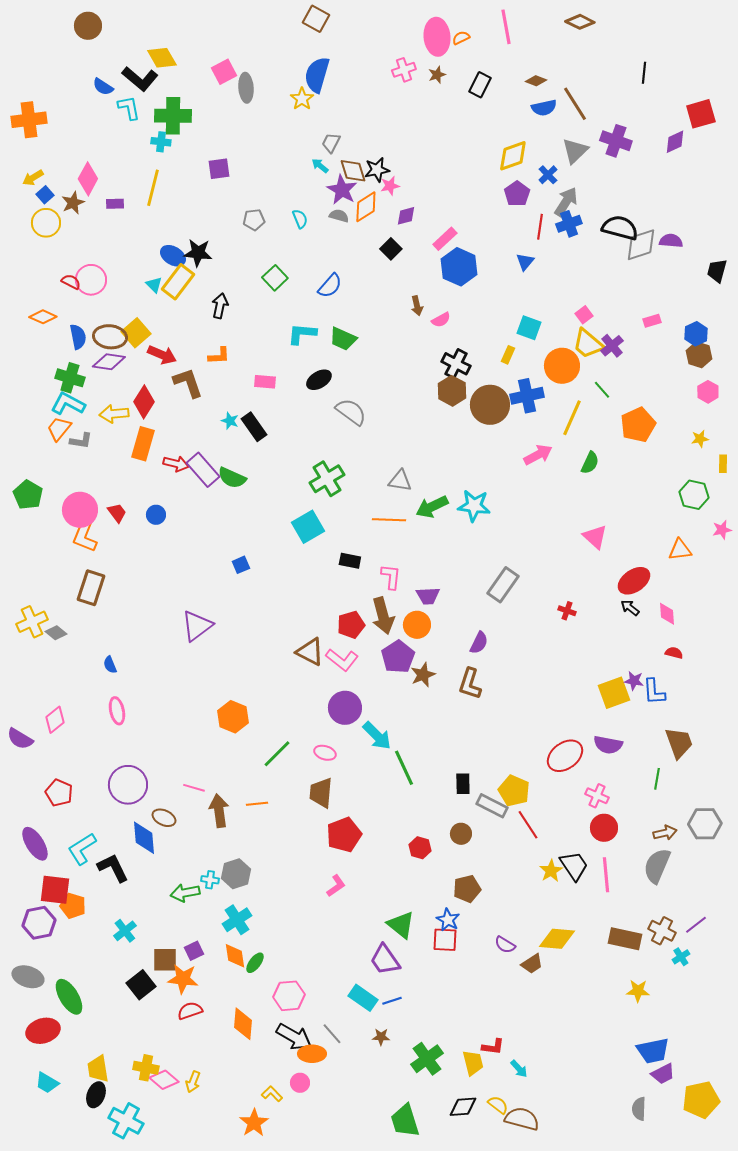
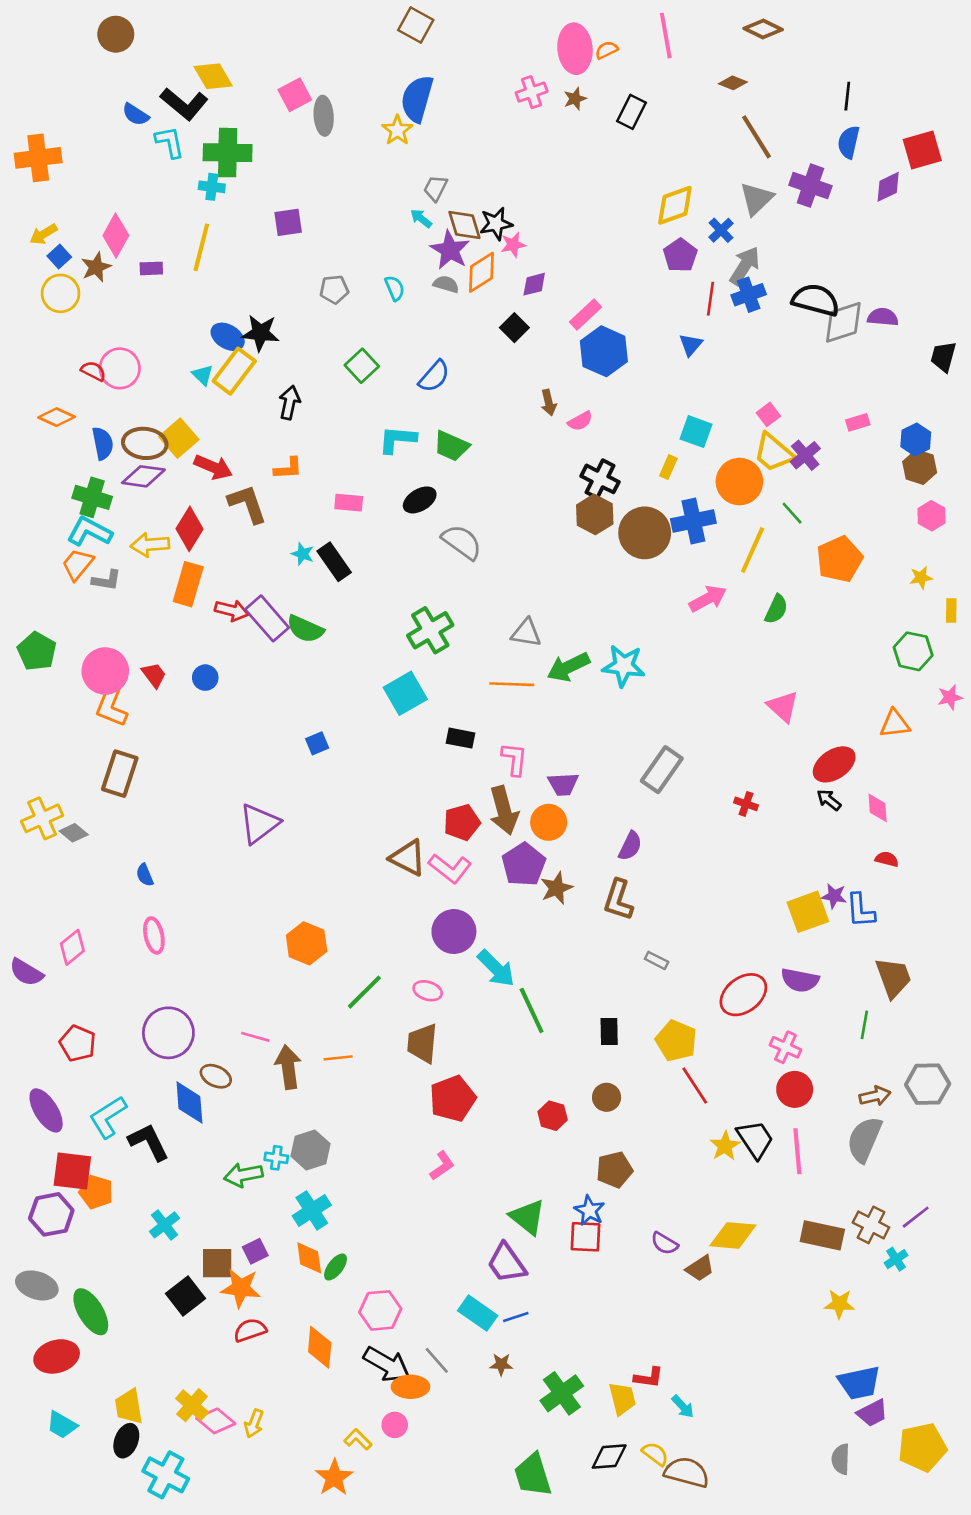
brown diamond: (536, 81) -> (733, 83), moved
blue semicircle: (544, 108) -> (849, 142), moved, turned 115
gray rectangle: (492, 806) -> (657, 960), moved, size x0.6
yellow cross: (146, 1068) -> (192, 1405), turned 30

